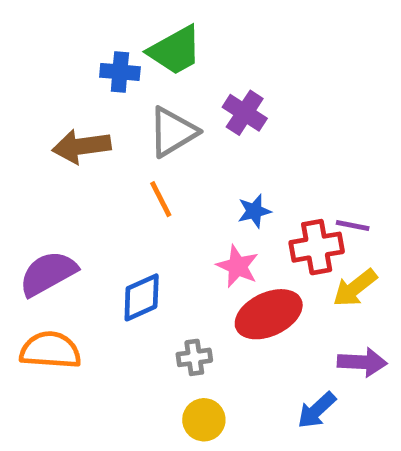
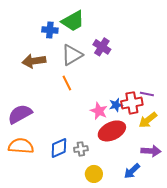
blue star: (254, 211) -> (116, 105), moved
blue diamond: (142, 297) -> (59, 148), moved
yellow circle: (204, 420) -> (94, 174), moved

